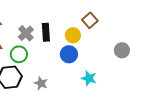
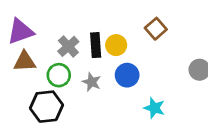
yellow circle: (73, 35) -> (116, 45), moved
gray star: (41, 83) -> (92, 82), moved

